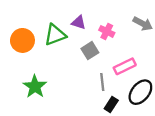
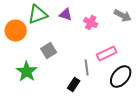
green triangle: (55, 35) -> (38, 15), moved
gray square: (90, 51) -> (49, 51), moved
black rectangle: (111, 104) -> (74, 85), moved

